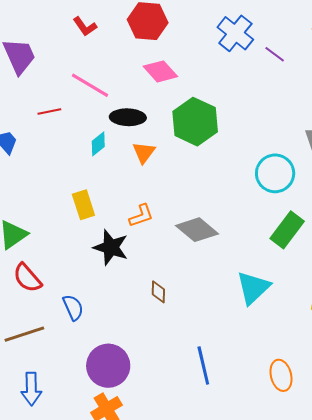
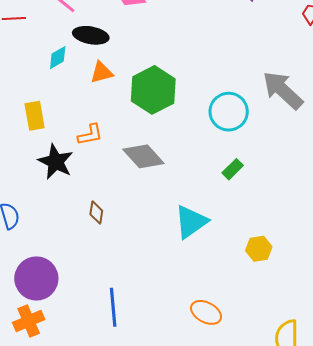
green hexagon: (195, 122) -> (153, 90), moved
orange triangle: (144, 152) -> (102, 72), turned 30
green rectangle: (287, 230) -> (233, 169), size x0.6
blue line: (203, 366) -> (113, 307), moved
orange ellipse: (281, 375) -> (206, 312), turned -56

